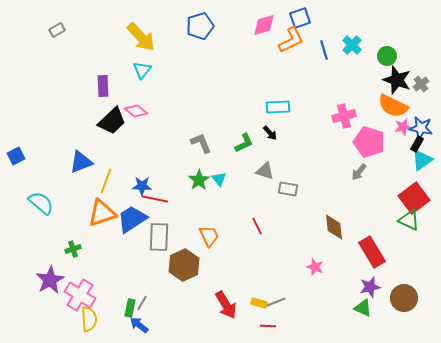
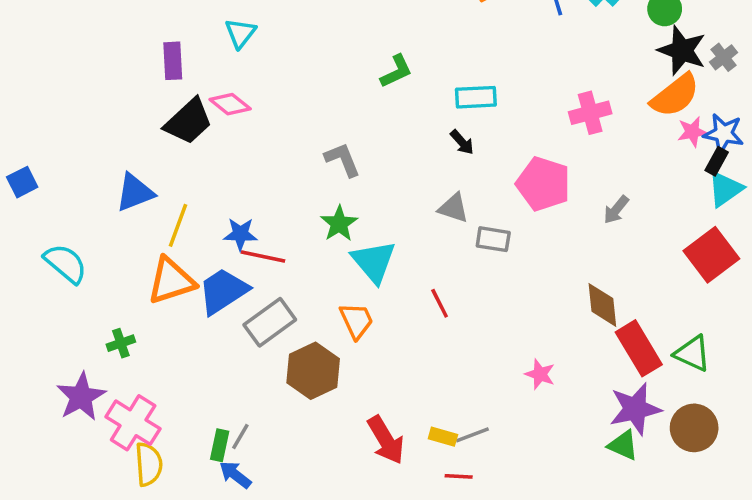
orange semicircle: (393, 106) -> (675, 95), turned -64
pink pentagon: (369, 142) -> (543, 184), moved
green L-shape: (244, 143) -> (396, 71), moved
cyan triangle: (219, 179) -> (374, 262), moved, size x1.8
green triangle: (409, 220) -> (692, 353), moved
brown diamond: (334, 227) -> (602, 305), moved
gray rectangle: (159, 237) -> (270, 322), turned 52
purple star: (370, 287) -> (635, 409), size x1.4

